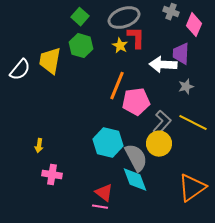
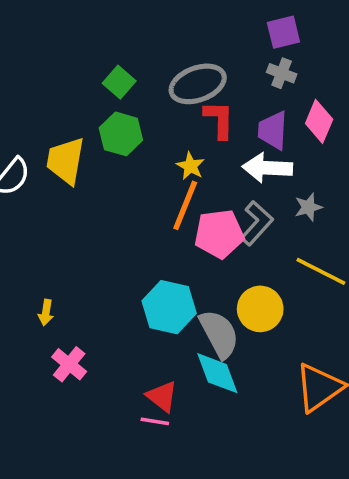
pink diamond: (194, 25) -> (319, 121), moved
yellow star: (120, 46) -> (191, 166), moved
purple trapezoid: (181, 54) -> (273, 130), moved
gray L-shape: (162, 123) -> (257, 223), moved
pink cross: (52, 175) -> (69, 364), turned 30

